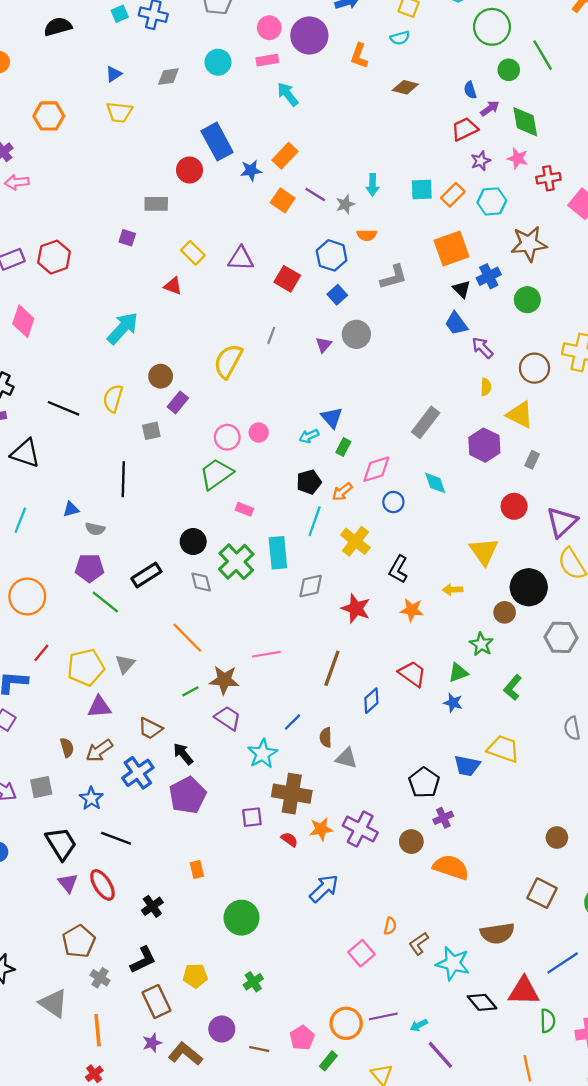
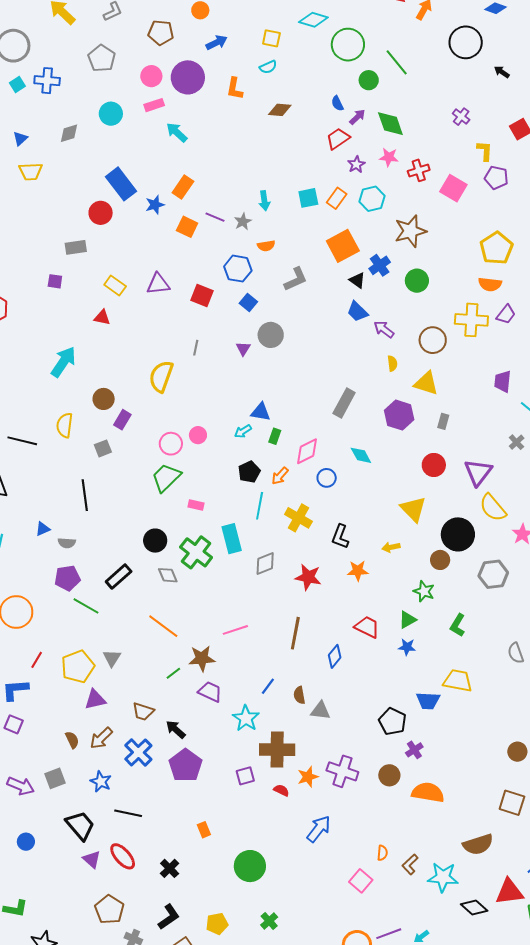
blue triangle: (332, 418) -> (261, 412), turned -30

